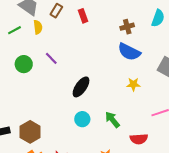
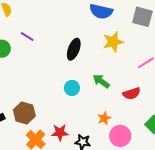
yellow star: (133, 84) -> (113, 42), size x1.5
black ellipse: (81, 87) -> (74, 49), moved

